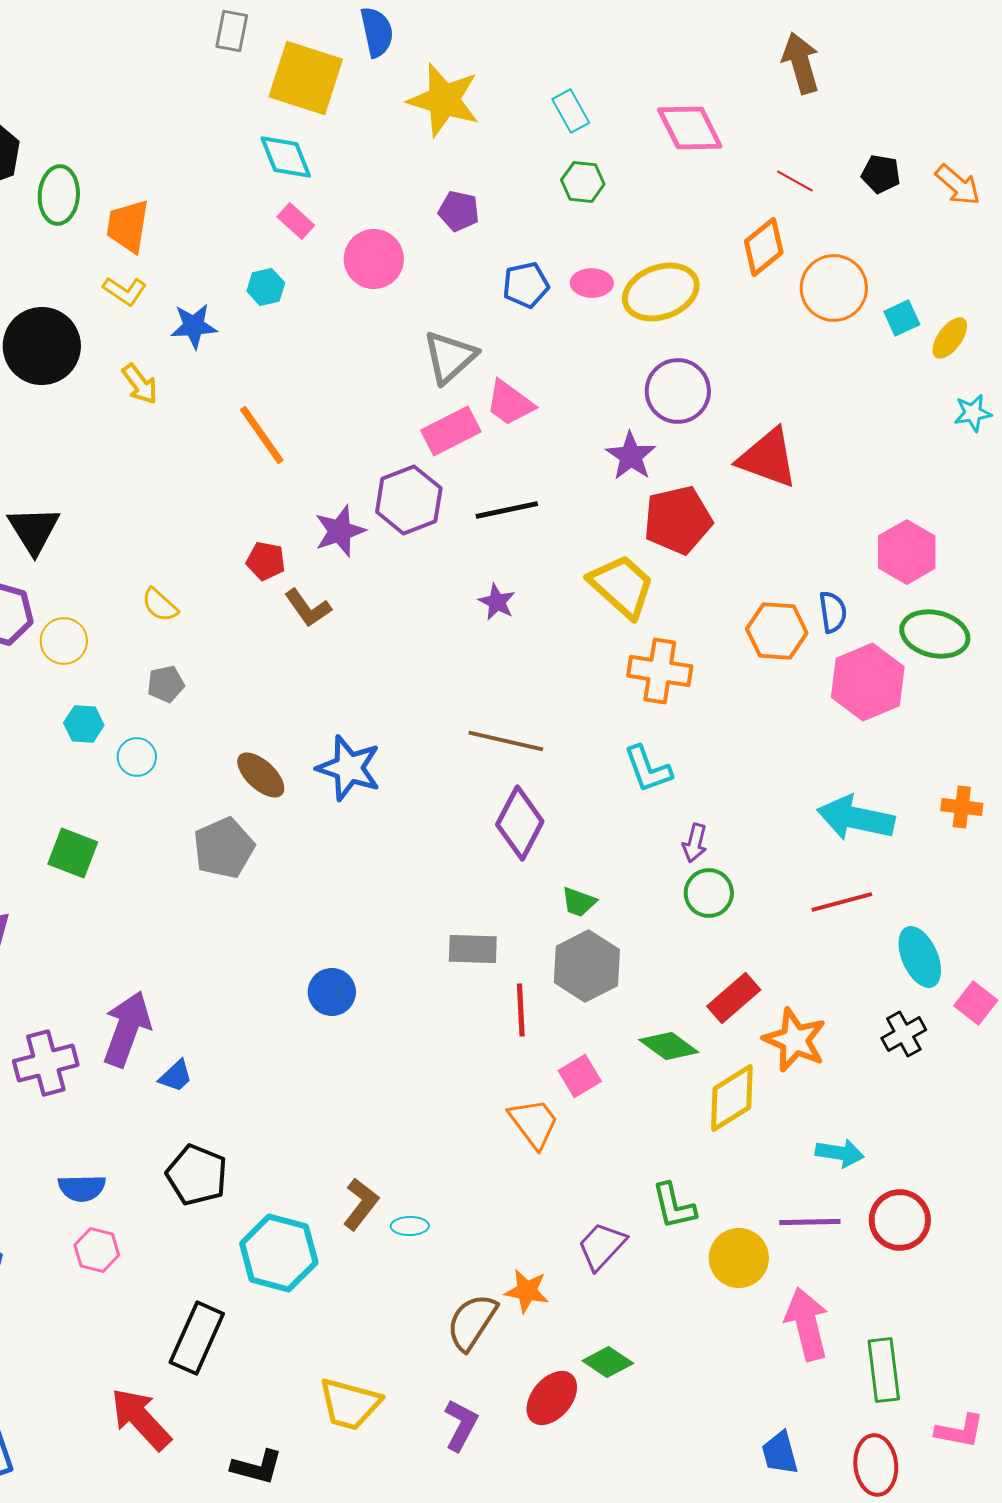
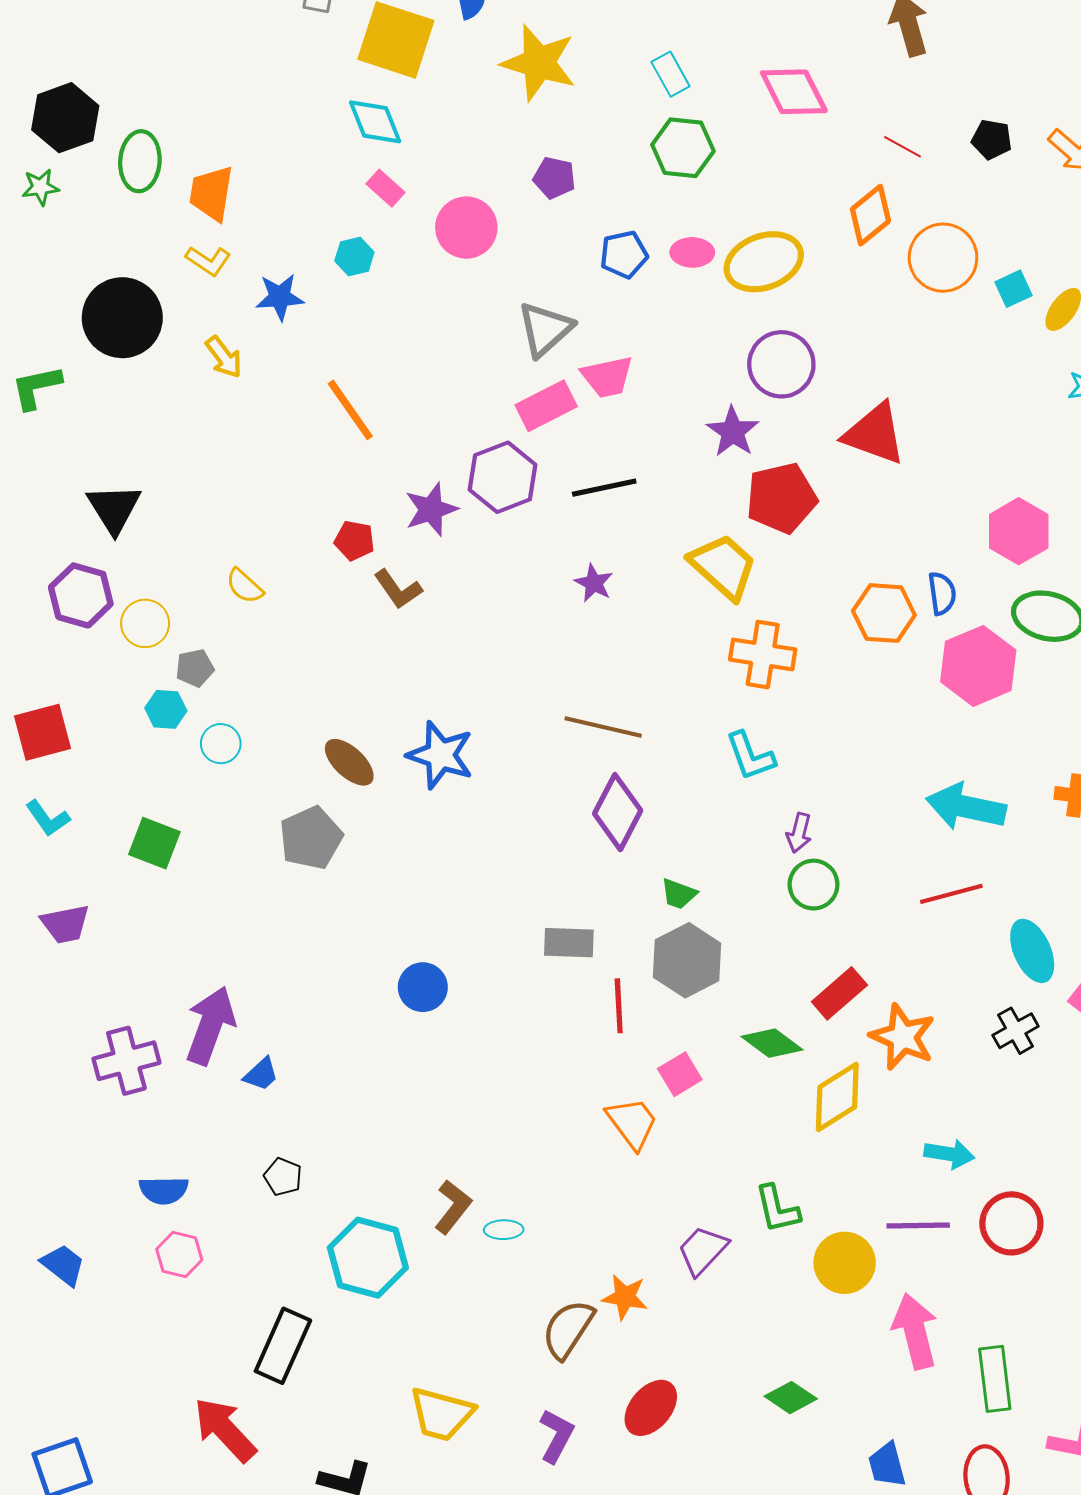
green hexagon: (583, 182) -> (683, 148), size x1.4
pink trapezoid: (510, 403) -> (607, 377), turned -48
gray pentagon: (166, 684) -> (195, 668), moved
black pentagon: (197, 1175) -> (283, 1177), size x0.6
green diamond: (608, 1362) -> (791, 1398), moved

